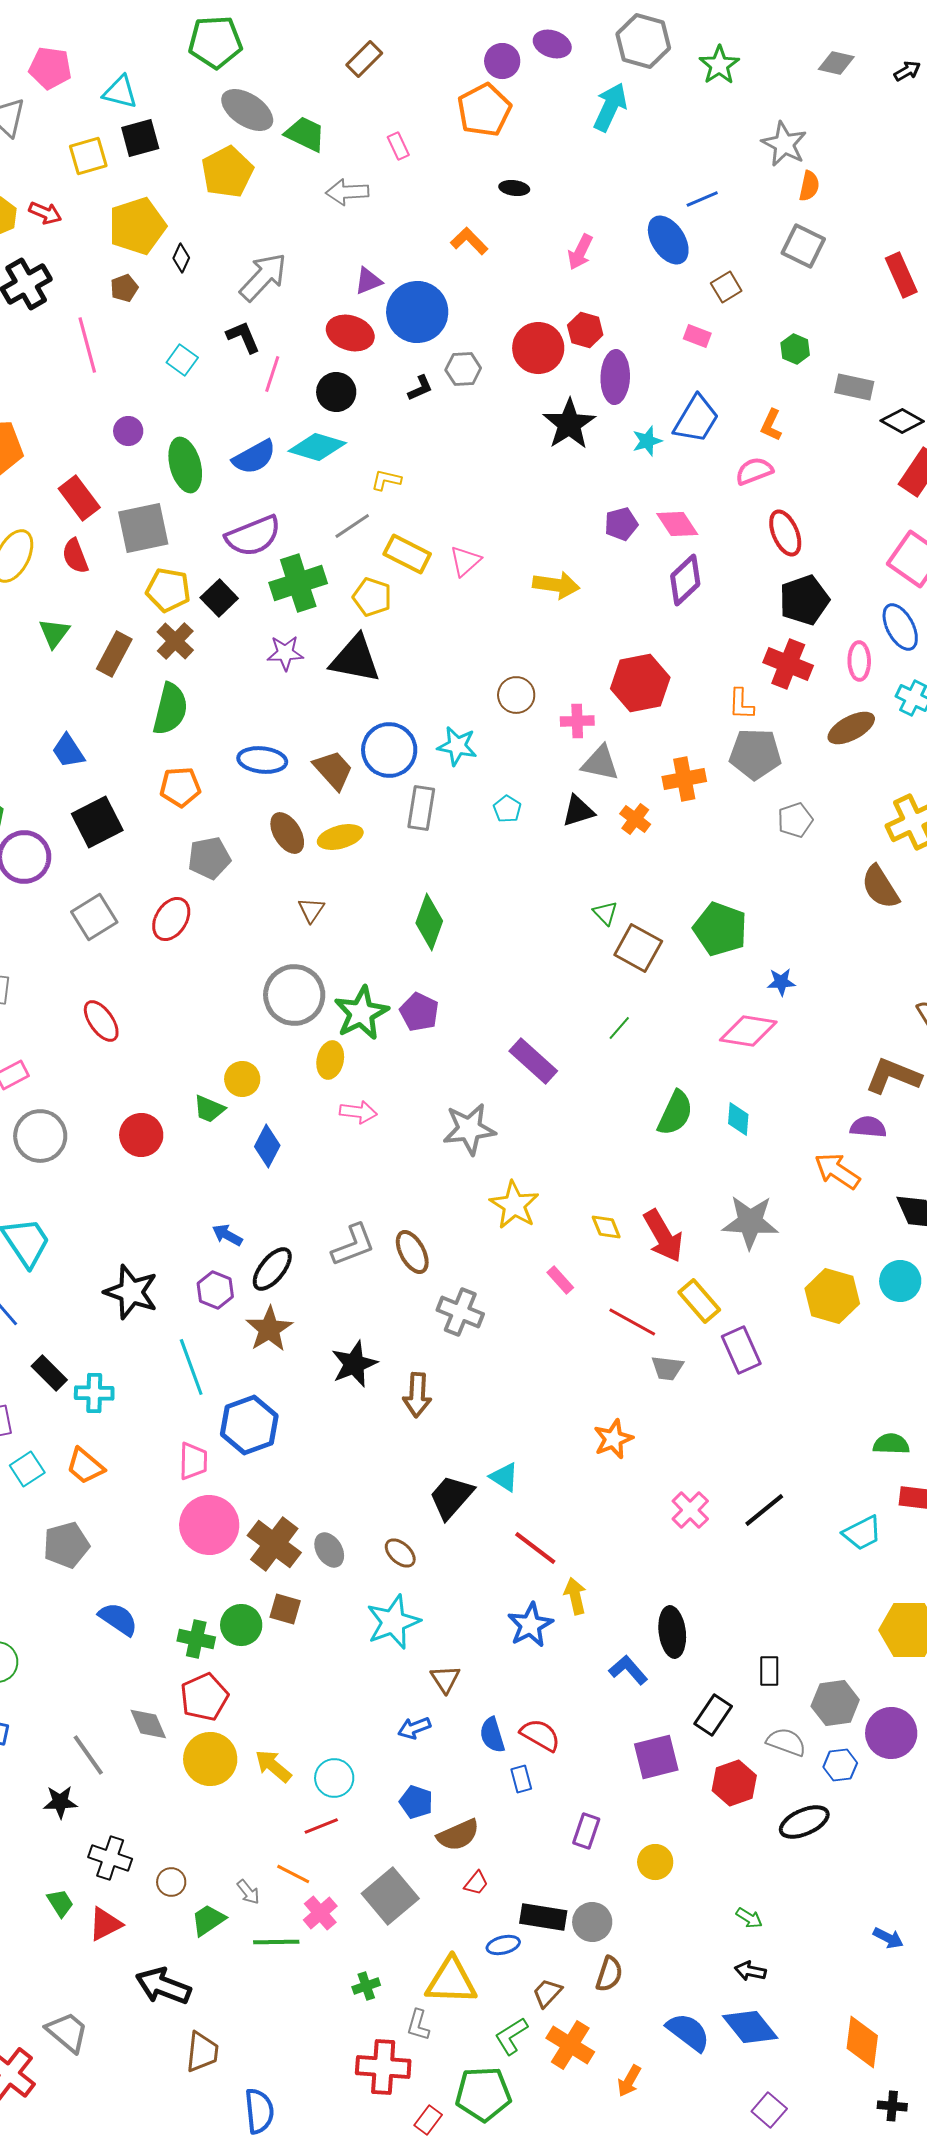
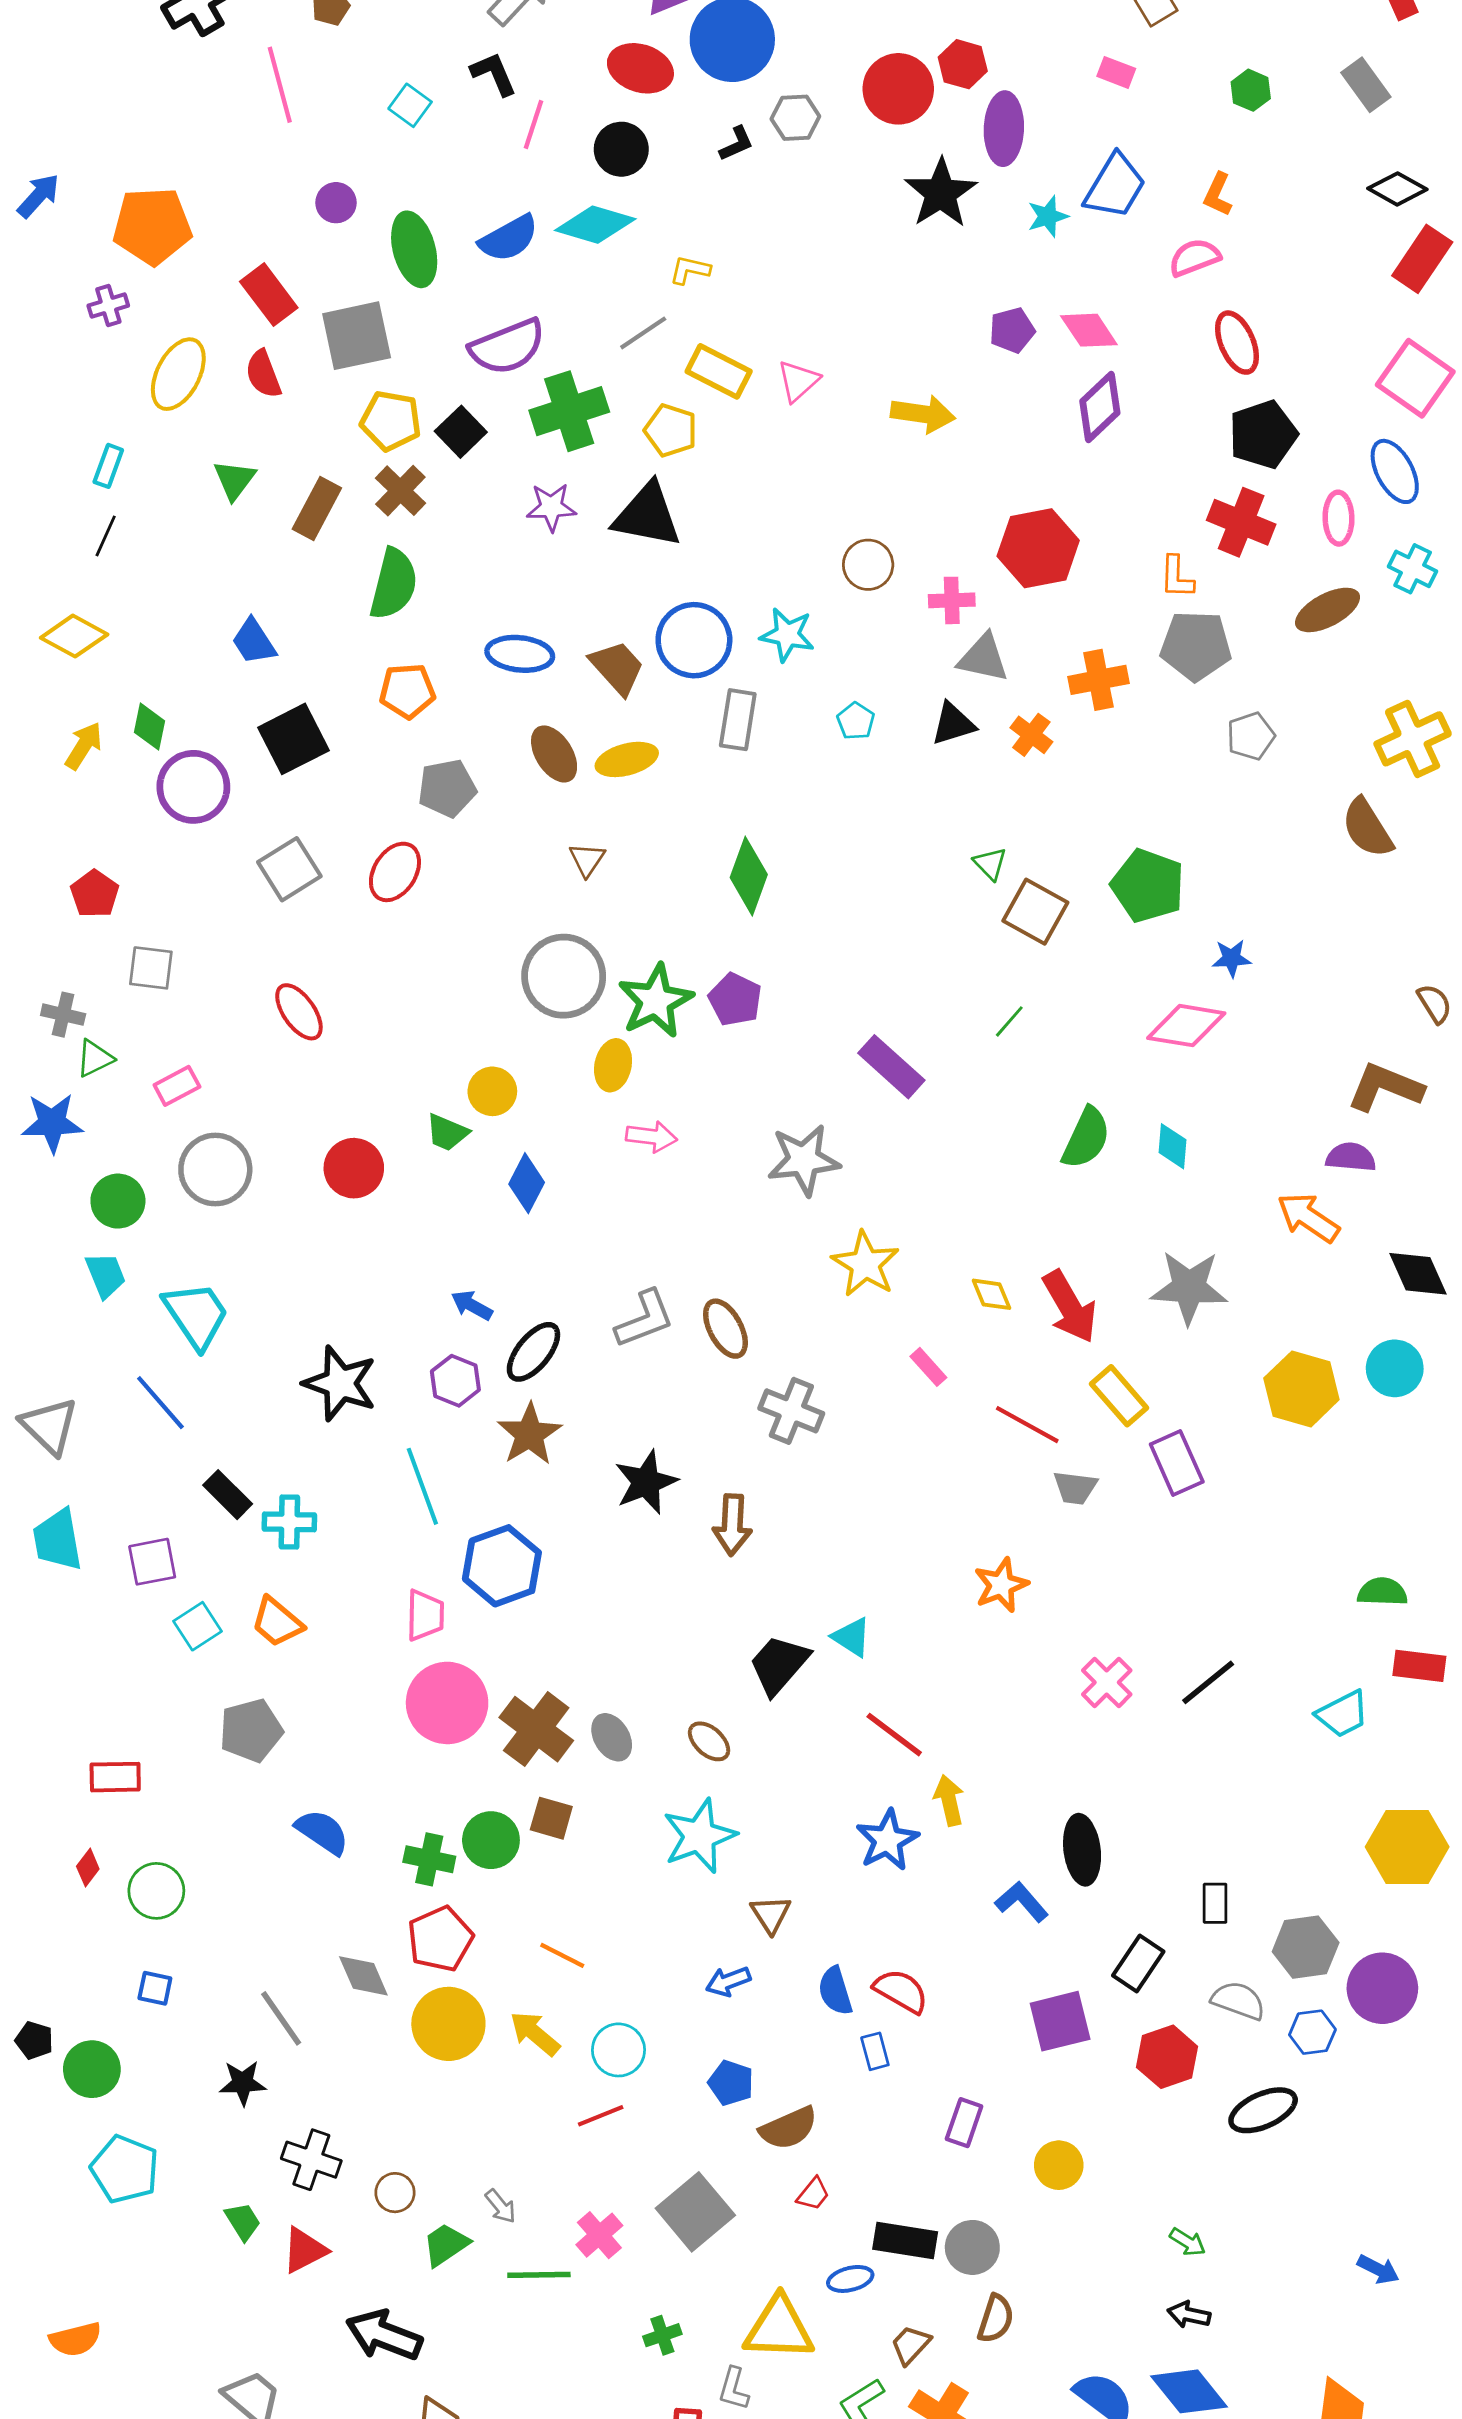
gray rectangle: (854, 387) -> (1366, 85), moved, turned 42
orange line: (293, 1874) -> (562, 1955), moved

